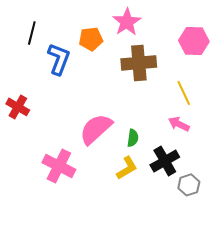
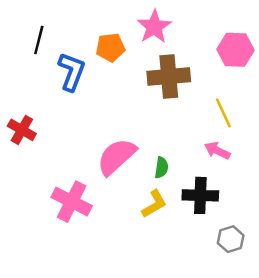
black cross: (165, 161) -> (200, 195), turned 32
gray hexagon: (189, 185) -> (231, 239), moved

